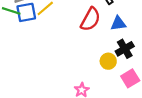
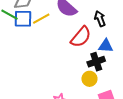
black cross: (125, 49) -> (96, 62), moved

